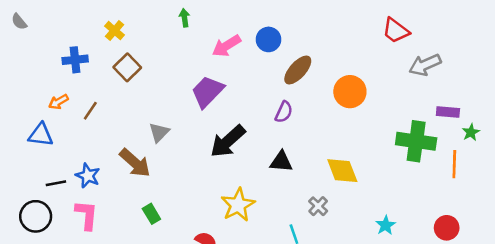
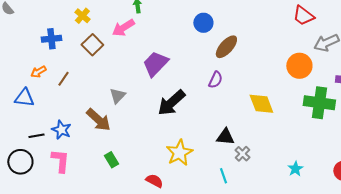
pink arrow: (227, 46) -> (123, 28), moved
orange circle: (350, 92) -> (299, 66), moved
black triangle: (281, 162) -> (225, 137), moved
yellow diamond: (342, 171) -> (261, 104), moved

